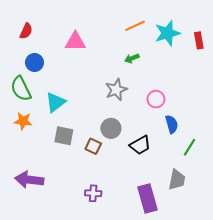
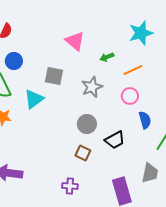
orange line: (135, 26) -> (133, 70), moved
pink triangle: (75, 42) -> (75, 41), moved, turned 40
gray square: (64, 136) -> (54, 76), moved
brown square: (93, 146) -> (83, 153), moved

